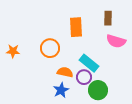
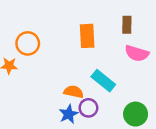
orange circle: (50, 48) -> (28, 43), moved
purple circle: (84, 77) -> (88, 108), moved
green circle: (98, 90) -> (136, 114), moved

